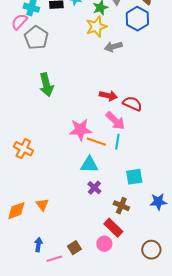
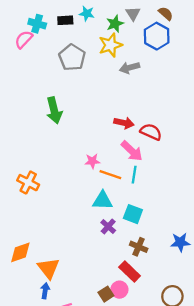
gray pentagon: (36, 38) -> (72, 57), moved
pink star: (80, 130) -> (92, 161), size x0.6
cyan square: (134, 177) -> (133, 214), moved, turned 30
orange triangle: (42, 205) -> (48, 268), moved, size x1.5
brown square: (74, 248) -> (106, 294), moved

